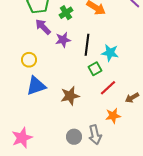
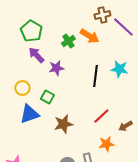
green cross: (66, 13) -> (68, 41), moved
black line: (87, 45) -> (95, 76), moved
cyan star: (110, 53) -> (119, 69), moved
green square: (95, 69) -> (47, 97), moved, turned -32

